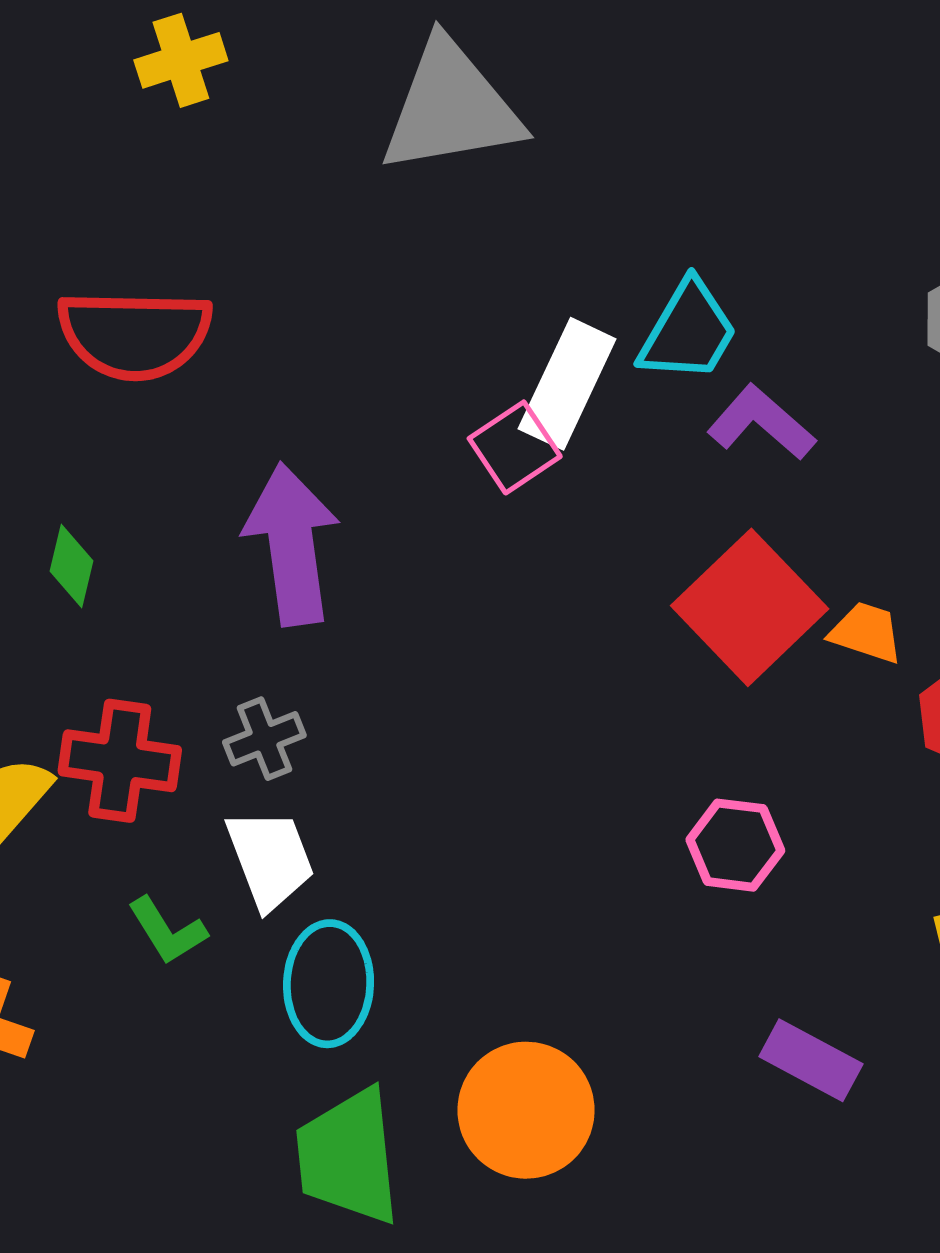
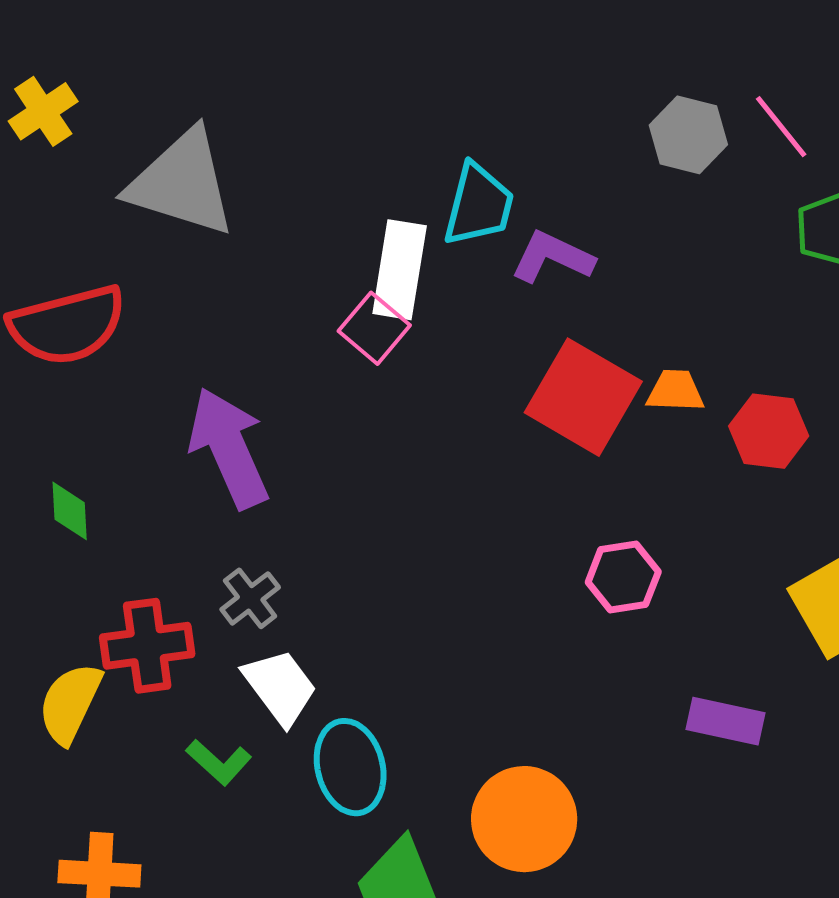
gray triangle: (451, 107) -> (182, 183), moved, turned 43

